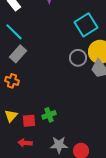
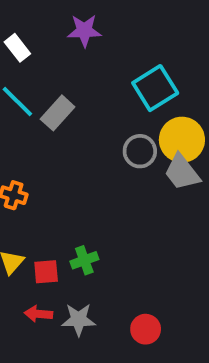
gray rectangle: (18, 54) -> (58, 113), moved
gray star: (59, 145) -> (79, 320), moved

